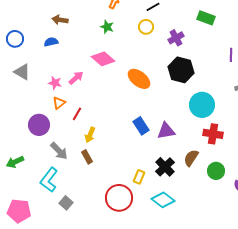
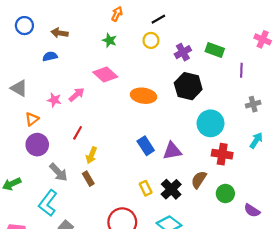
green rectangle: (206, 18) -> (215, 50), moved
blue circle: (15, 39) -> (24, 26), moved
orange ellipse: (139, 79) -> (144, 96), turned -30
orange triangle: (59, 103) -> (32, 119), moved
yellow rectangle: (139, 177) -> (146, 188), moved, turned -48

